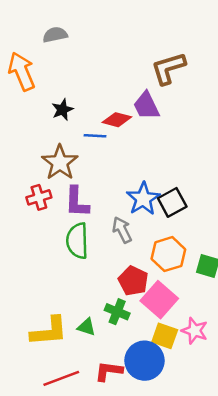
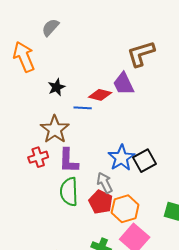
gray semicircle: (55, 35) -> (50, 27), turned -36
orange hexagon: (168, 254) -> (125, 209), moved
red pentagon: (133, 281) -> (101, 202), moved

